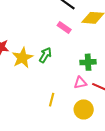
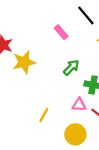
pink rectangle: (64, 28) -> (61, 32), moved
green arrow: (45, 55) -> (71, 67), moved

